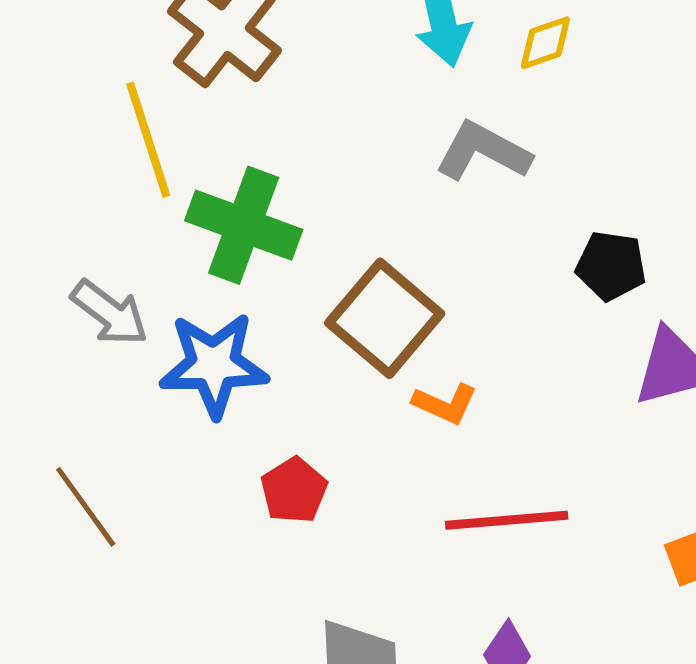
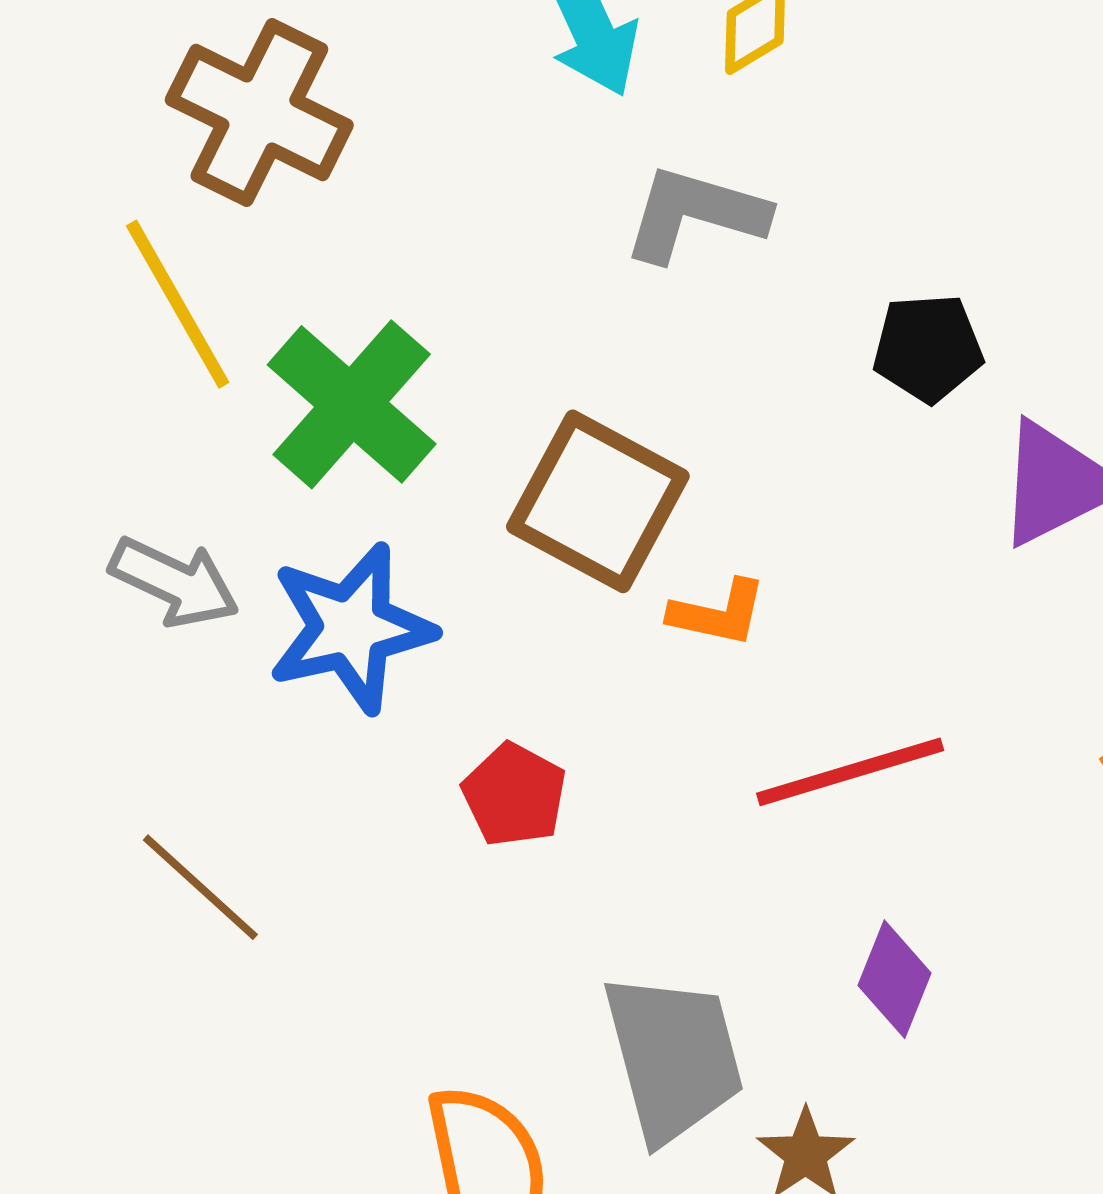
green cross: (244, 225) -> (352, 404), turned 33

